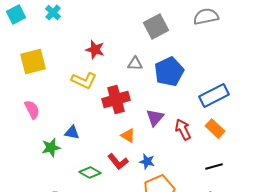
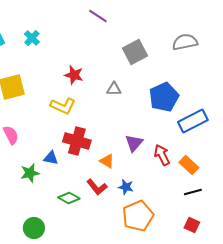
blue pentagon: (169, 72) -> (164, 97), moved
red cross: (116, 100) -> (77, 141), moved, turned 32
orange rectangle: (215, 129) -> (189, 165), moved

